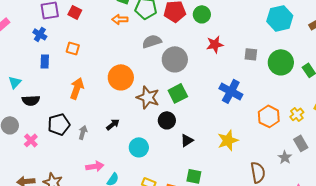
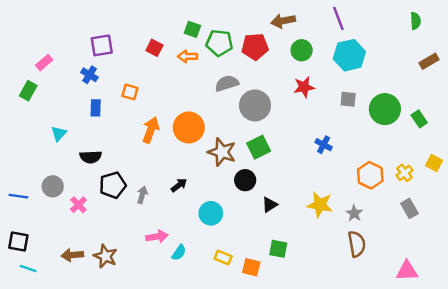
red square: (75, 12) -> (154, 48), moved
green circle: (202, 14) -> (302, 50), moved
cyan hexagon: (280, 18) -> (349, 55), moved
orange arrow: (77, 88) -> (151, 130), moved
blue cross: (231, 91) -> (324, 145), size x0.6
black semicircle: (31, 100) -> (91, 157), moved
yellow star: (228, 140) -> (320, 205), turned 30
gray star: (285, 157) -> (354, 213), moved

